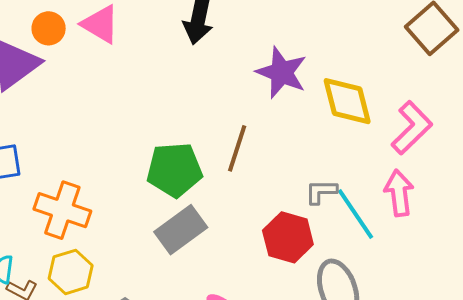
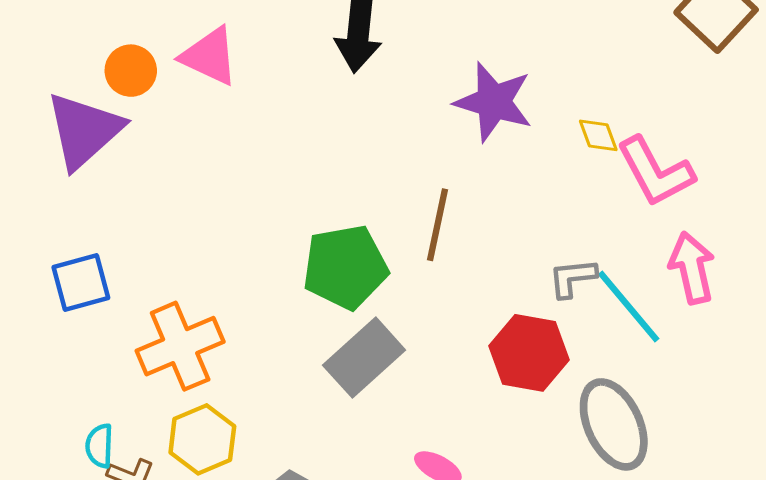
yellow diamond: (347, 101) -> (598, 135), size x0.5
pink L-shape: (412, 128) -> (655, 172), moved, turned 112
orange cross: (62, 210) -> (180, 346), turned -36

